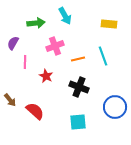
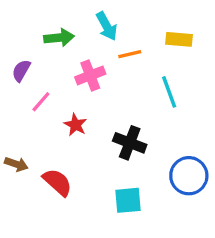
orange line: (78, 59) -> (130, 54), moved
pink line: (25, 62) -> (41, 102), turned 40
brown arrow: (10, 100) -> (16, 164), turned -32

